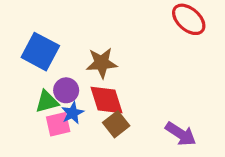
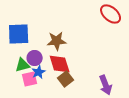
blue square: (40, 52) -> (19, 34), turned -30
purple arrow: (181, 134) -> (106, 85), turned 36

